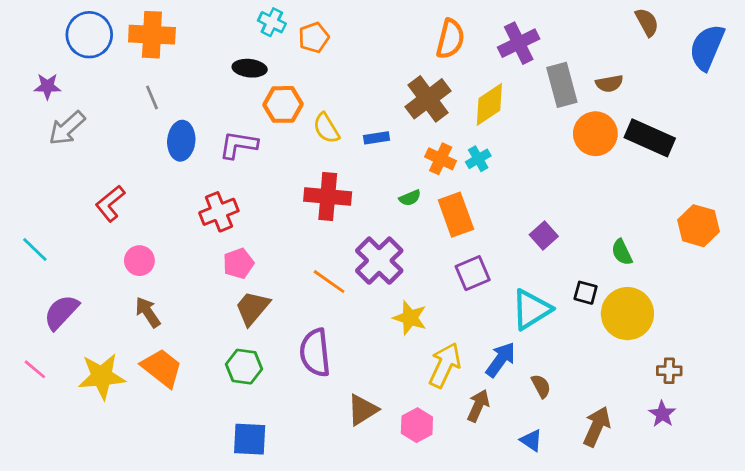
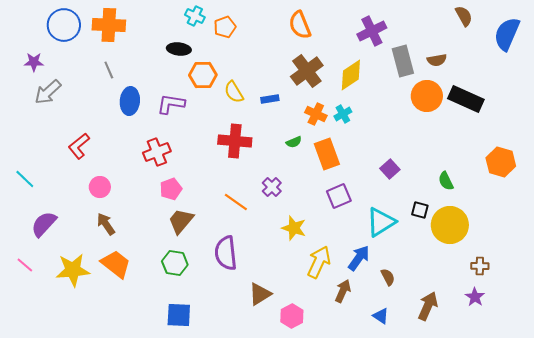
orange semicircle: (450, 39) -> (300, 25), moved, turned 144
purple cross: (379, 261) -> (272, 187), size x0.6
pink hexagon: (417, 425) -> (292, 316), moved

